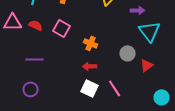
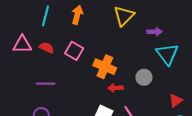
orange cross: (91, 43) -> (105, 67), size x1.5
red triangle: (147, 65) -> (176, 101), moved
red arrow: (90, 66) -> (115, 88), moved

